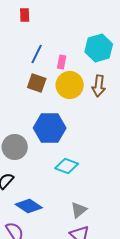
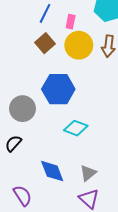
brown square: (37, 83) -> (45, 43), turned 30
blue diamond: (29, 206) -> (52, 171), moved, turned 36

